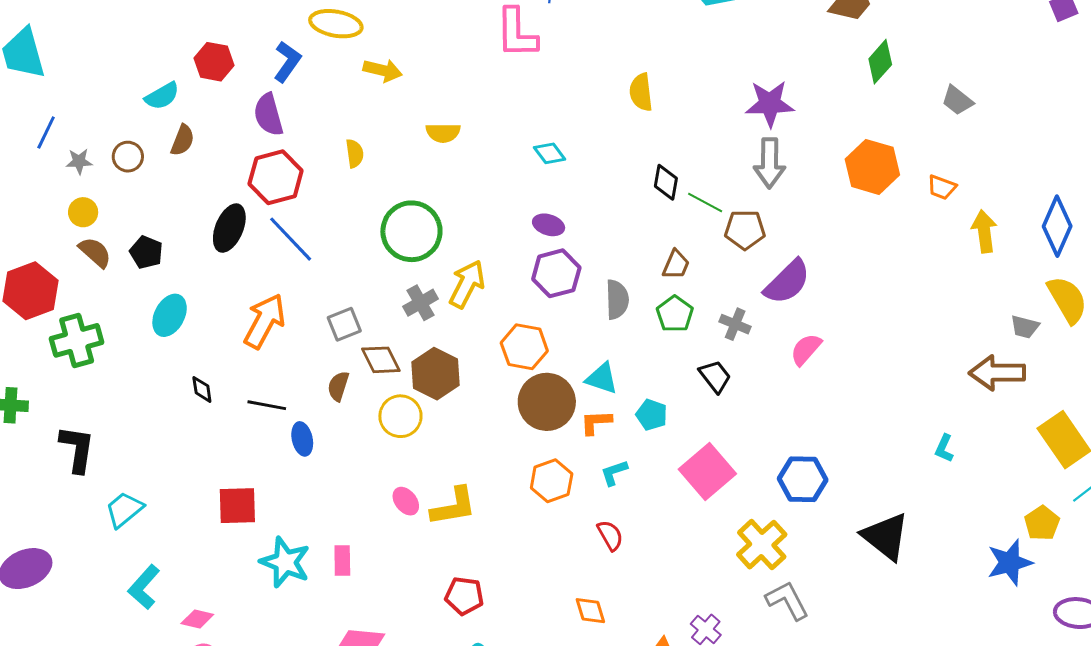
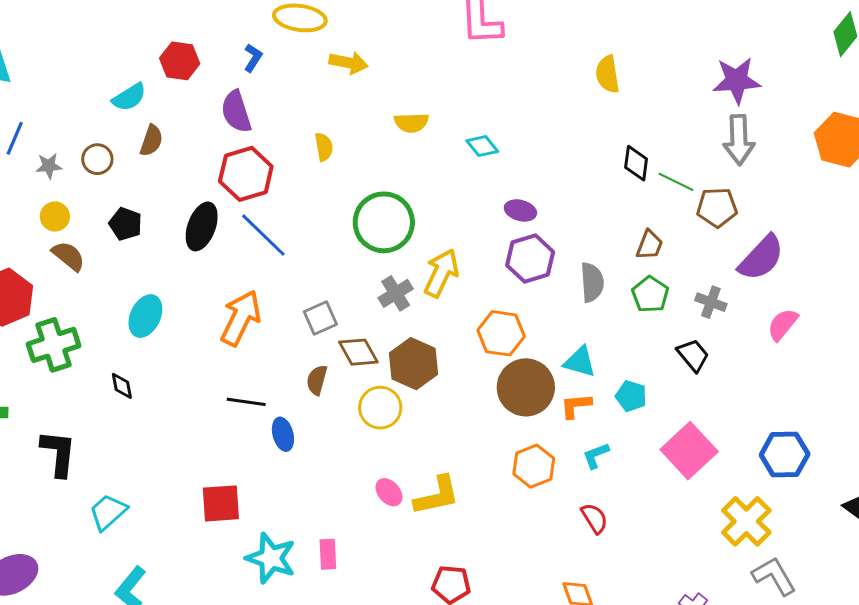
blue L-shape: (287, 62) -> (253, 58), size x0.7
cyan diamond: (550, 153) -> (482, 146), moved
black pentagon: (146, 252) -> (126, 224), moved
black diamond: (202, 389) -> (122, 386), moved

